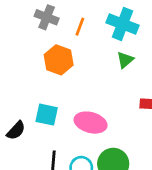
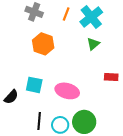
cyan cross: (123, 24) -> (91, 17), turned 30
orange line: (80, 27) -> (66, 14), moved

